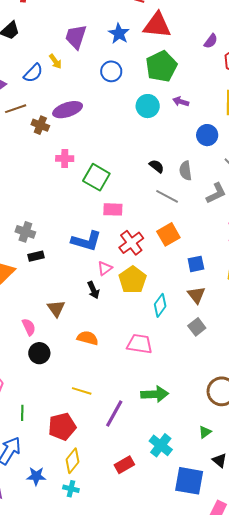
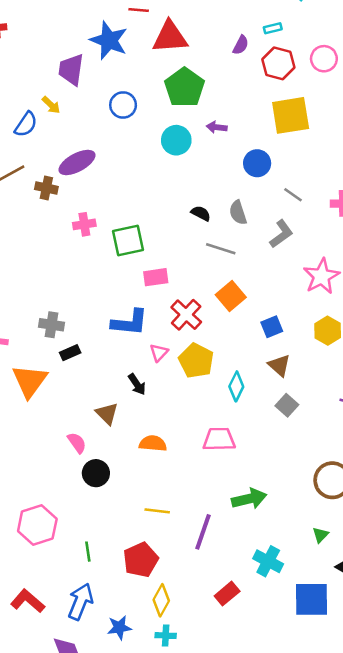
blue star: (119, 34) -> (109, 40), moved, size x1.4
green square: (96, 177) -> (128, 240), turned -32
black arrow: (93, 290) -> (137, 384), moved

